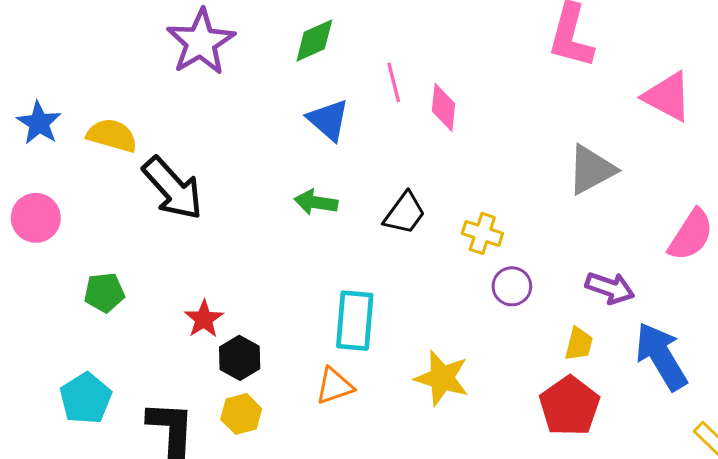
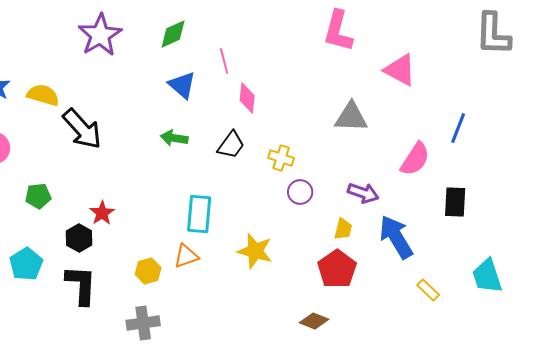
pink diamond: (443, 107) -> (247, 98), moved
gray triangle: (591, 170) -> (351, 117), turned 30
black hexagon: (240, 358) -> (79, 238), moved
yellow hexagon: (241, 414) -> (148, 271), moved

